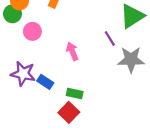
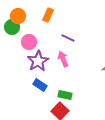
purple line: (110, 38) -> (68, 38), moved, turned -32
purple star: (23, 74) -> (38, 61), moved, turned 30

